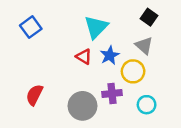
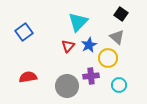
blue square: (31, 27) -> (24, 32), moved
red triangle: (84, 57) -> (68, 46), turned 40
red semicircle: (34, 95) -> (28, 77), turned 54

